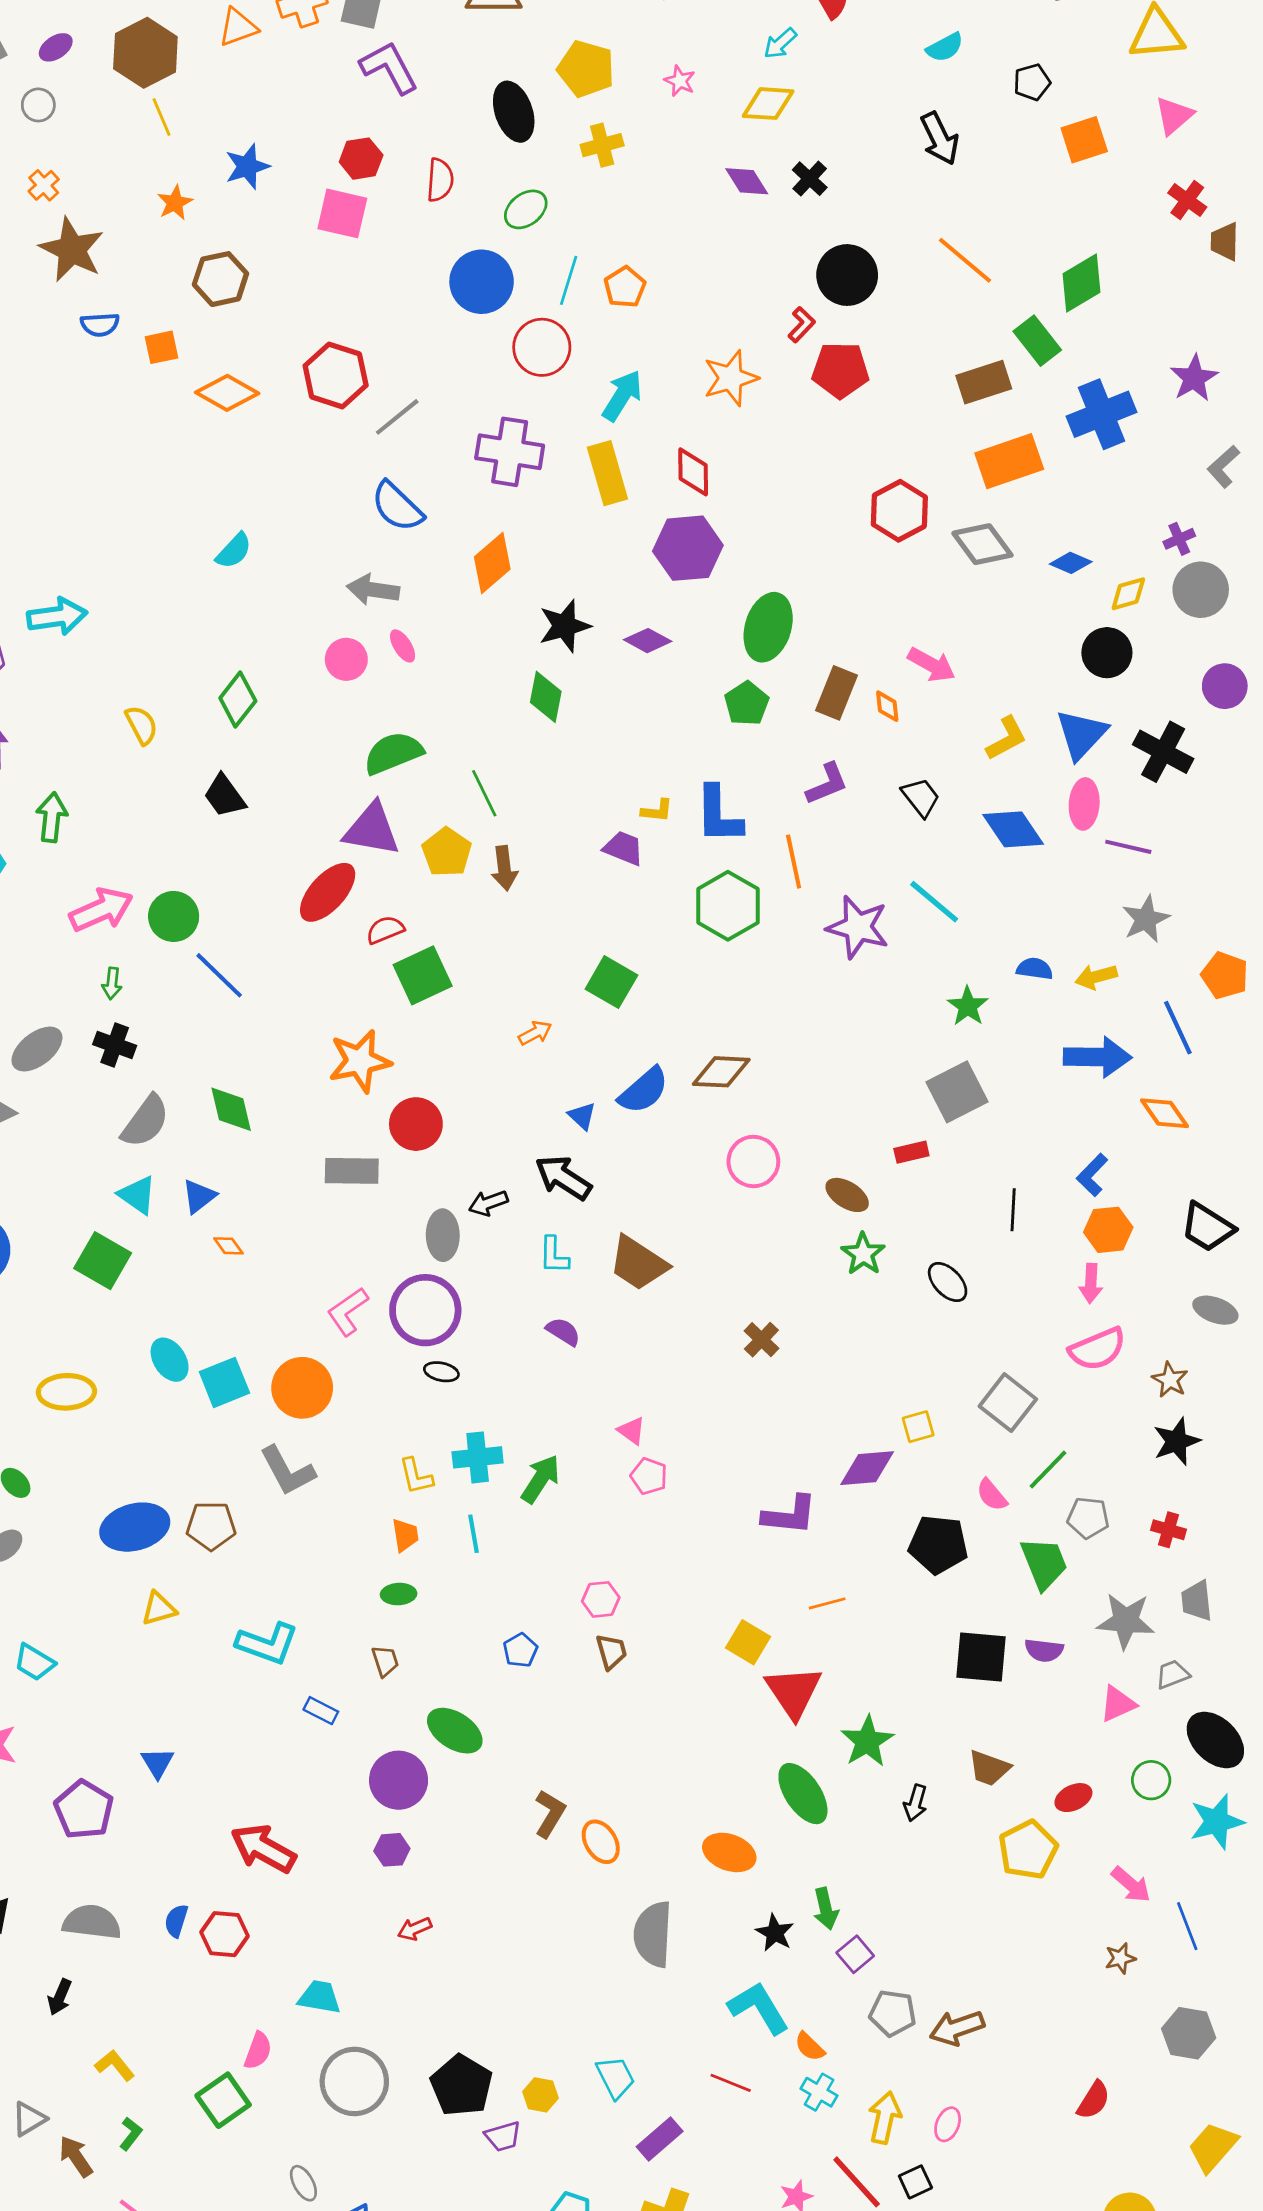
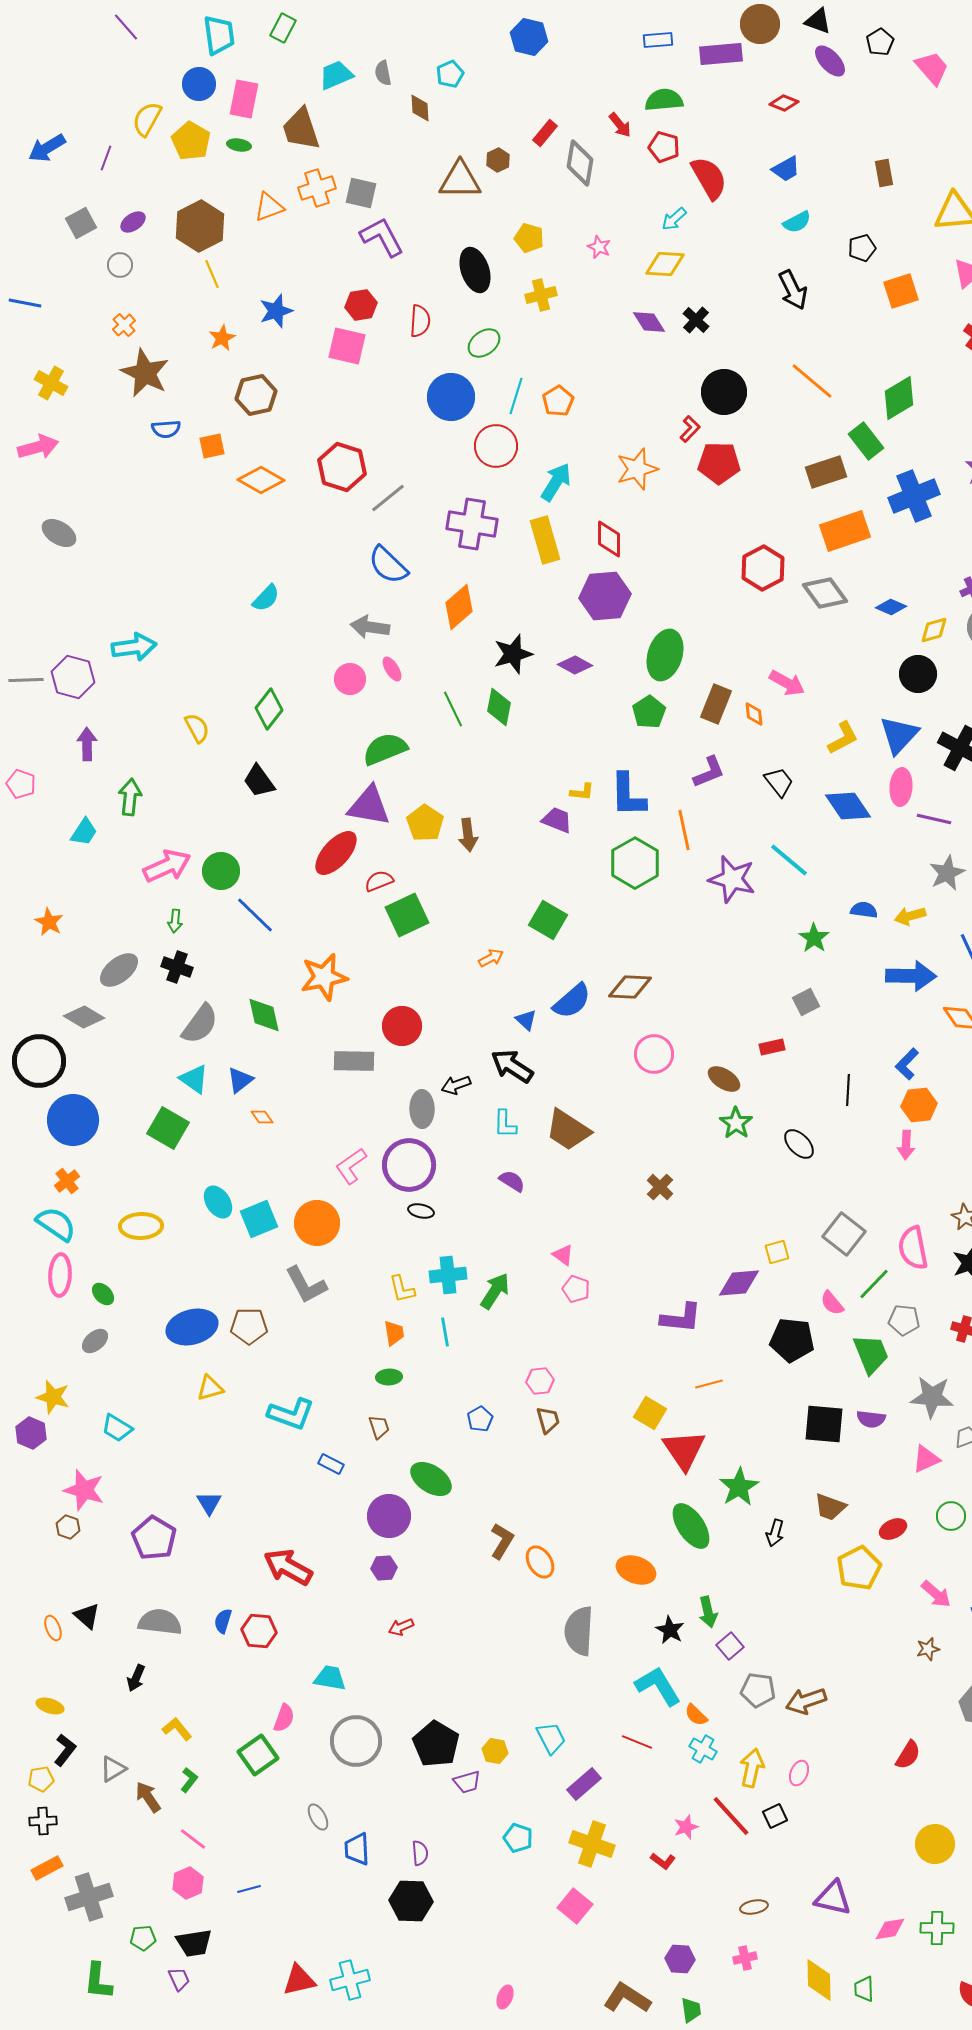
yellow pentagon: (586, 69) -> (529, 238), size x0.7
green line: (484, 793) -> (453, 709), moved
orange star: (360, 1061) -> (324, 977), moved
gray square: (957, 1092) -> (806, 1002), size x0.6
pink semicircle: (1098, 1349) -> (913, 1248), moved, turned 102

